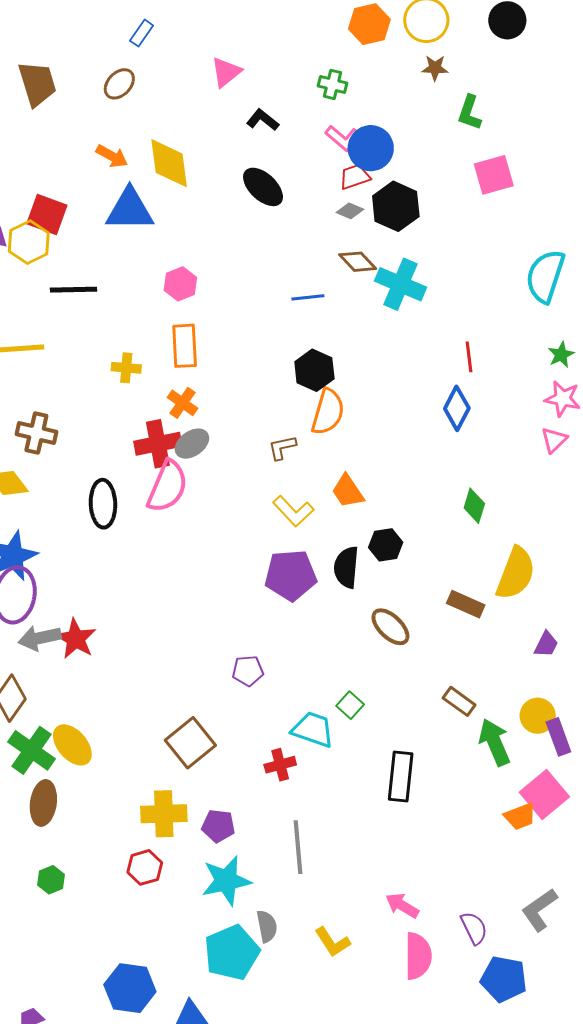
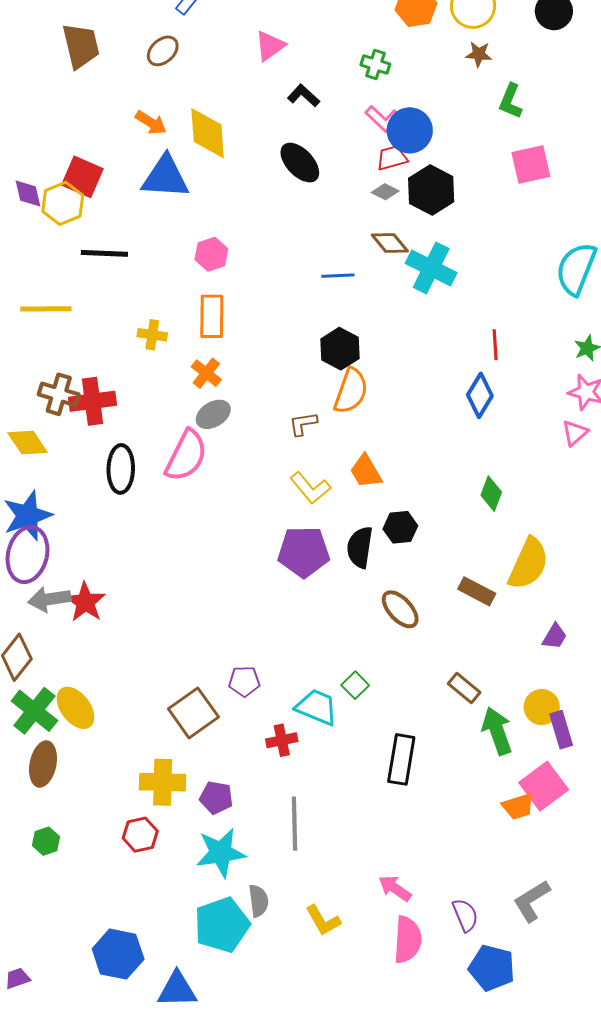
red cross: (158, 444) -> (93, 401), moved
purple pentagon: (248, 671) -> (244, 681), moved

